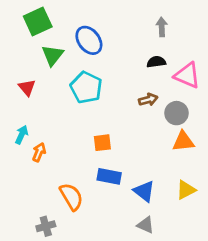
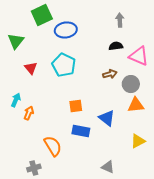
green square: (38, 21) -> (42, 15), moved
blue ellipse: (89, 40) -> (66, 30), turned -60
green triangle: (53, 55) -> (16, 41), moved
red triangle: (27, 87) -> (31, 68), moved
blue triangle: (144, 191) -> (107, 118), moved

